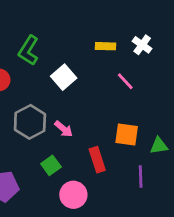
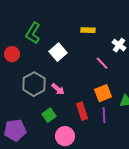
white cross: (142, 45) -> (119, 45), moved
pink line: (125, 81) -> (102, 63), moved
orange square: (127, 135) -> (103, 93), turned -30
purple line: (141, 177) -> (104, 115), moved

